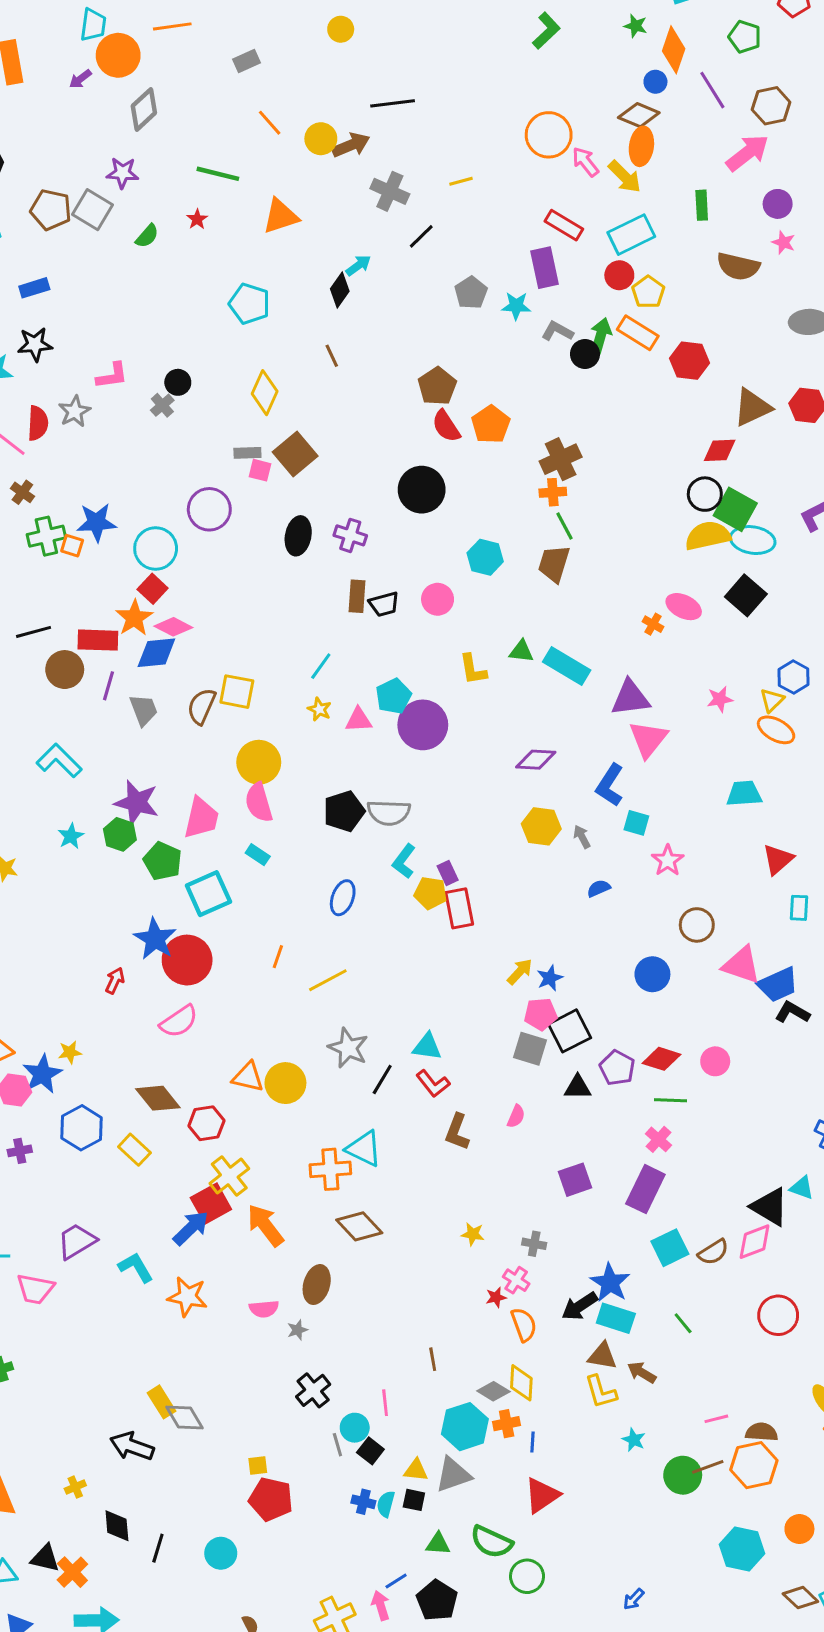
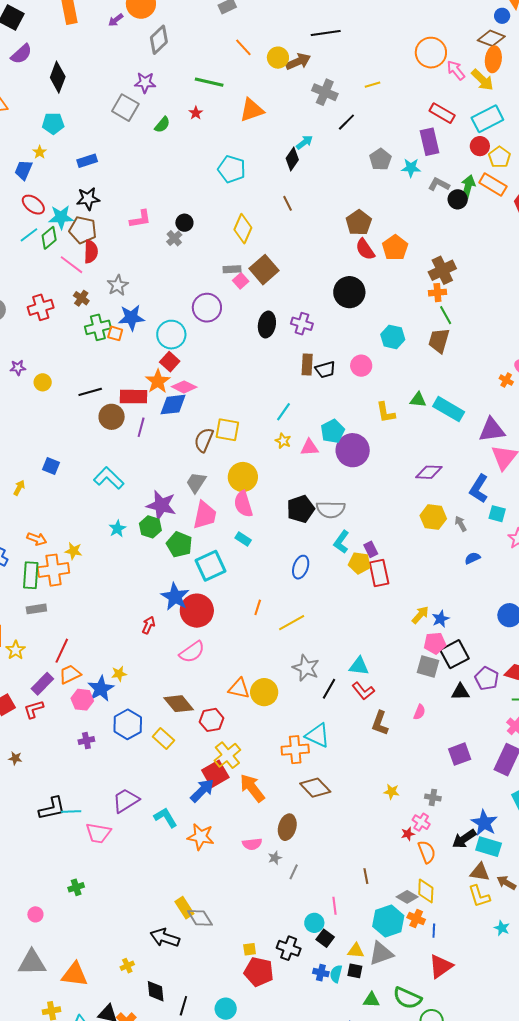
brown pentagon: (51, 210) -> (83, 230), moved
gray star: (75, 411) -> (118, 285), moved
pink square: (260, 470) -> (241, 281), turned 35
gray trapezoid: (144, 710) -> (196, 482), moved, turned -125
black cross: (313, 1390) -> (289, 948), moved, turned -30
orange cross: (507, 1424) -> (416, 919), turned 36
gray line: (337, 1445) -> (294, 872), moved, turned 42

